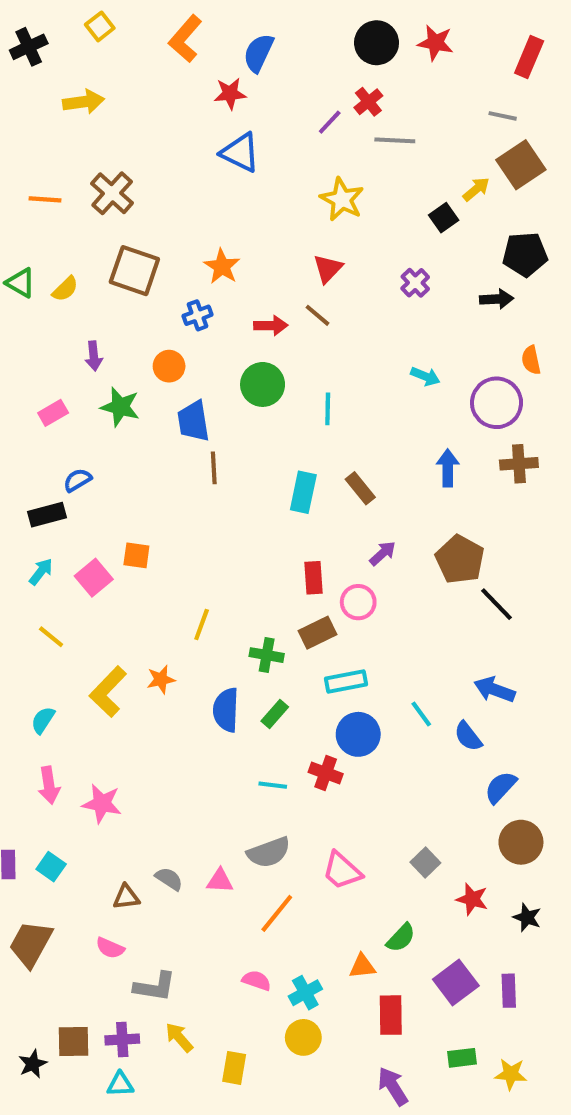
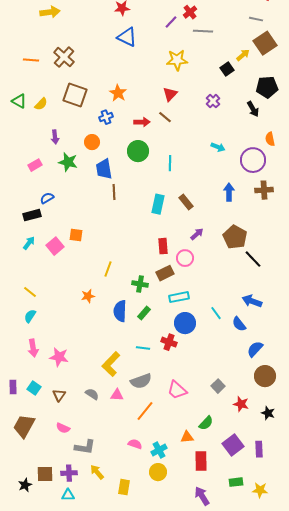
yellow star: (342, 199) -> (177, 60), turned -30
black arrow: (497, 299) -> (253, 109), turned 63
yellow line: (51, 637) -> (30, 292), moved
yellow L-shape: (108, 692) -> (111, 364), moved
brown triangle: (126, 897) -> (59, 395), moved, turned -48

